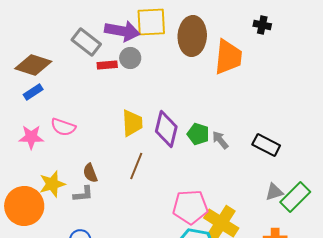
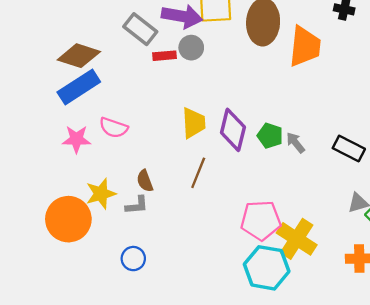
blue rectangle: (33, 92) -> (79, 87), size x1.8

